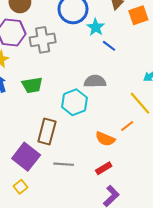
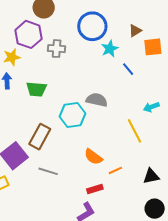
gray cross: (43, 40) -> (57, 49), size x0.7
blue line: (109, 46) -> (128, 69), moved
orange line: (127, 126) -> (115, 170), moved
red rectangle: (104, 168) -> (95, 189), moved

